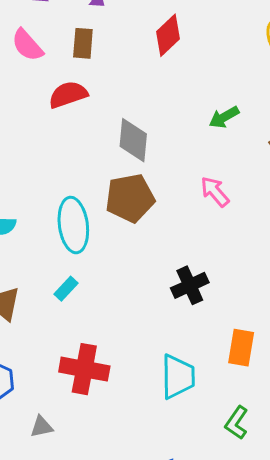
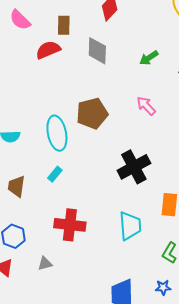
brown rectangle: (83, 43) -> (64, 25), moved
gray diamond: (133, 140) -> (97, 51), moved
black cross: (190, 285) -> (134, 167), size x1.4

